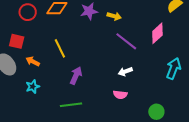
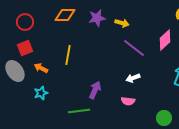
red circle: (28, 12) -> (25, 22), moved
red square: (17, 41) -> (25, 48), turned -35
yellow line: (60, 48) -> (68, 55), turned 36
purple arrow: (76, 76) -> (95, 90), moved

